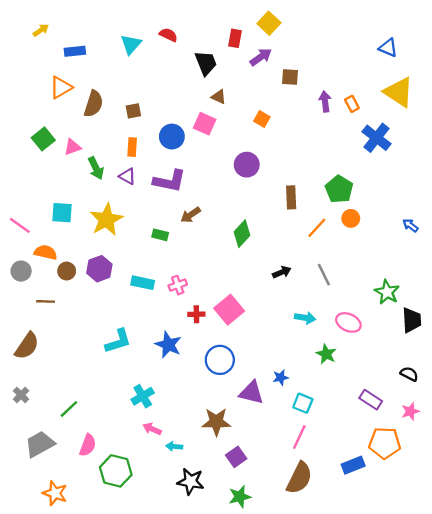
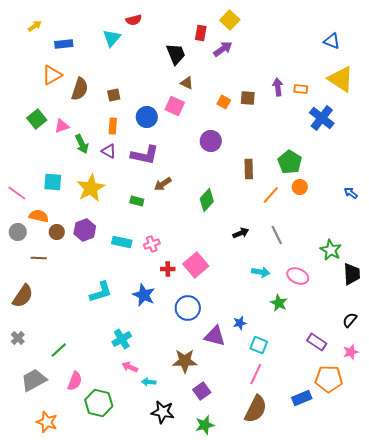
red semicircle: (168, 35) -> (134, 20), moved, turned 140
brown square: (290, 77) -> (248, 98), moved
orange rectangle: (352, 104) -> (301, 89), turned -56
black semicircle: (409, 374) -> (350, 320), turned -77

